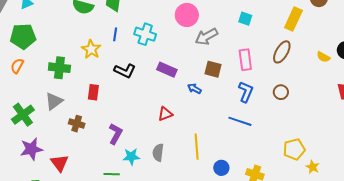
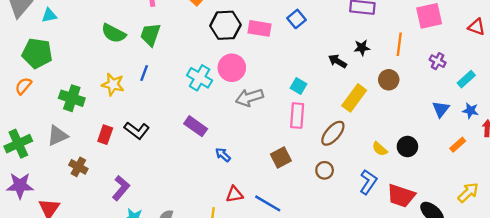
cyan cross: (145, 34) -> (200, 78), moved
yellow star: (91, 49) -> (113, 84), turned -30
pink rectangle: (245, 60) -> (297, 116), moved
brown square: (213, 69) -> (281, 157), moved, turned 36
black L-shape: (125, 71) -> (137, 130), moved
blue L-shape: (246, 92) -> (368, 182), moved
brown circle: (281, 92) -> (325, 170), moved
red triangle: (165, 114) -> (234, 194), moved

